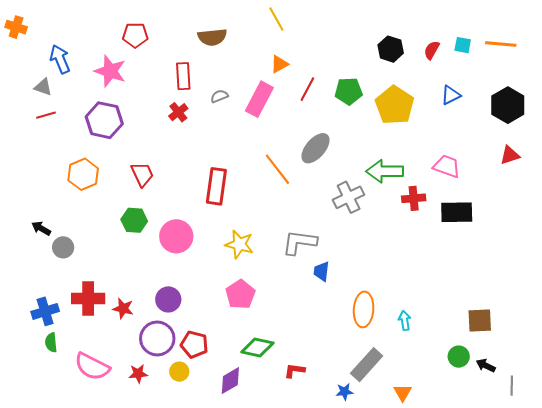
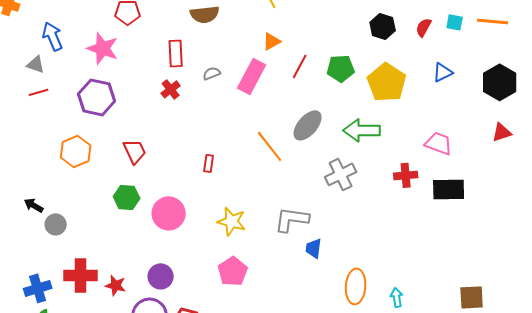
green arrow: (385, 171) -> (362, 130), moved
red rectangle: (216, 186) -> (209, 163), size x0.5

